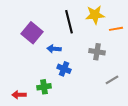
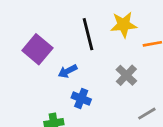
blue arrow: (54, 49) -> (68, 71), turned -32
gray cross: (97, 52) -> (126, 75), turned 35

